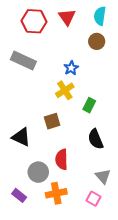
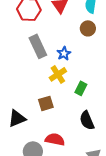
gray rectangle: (23, 61) -> (38, 46), moved, turned 40
black triangle: (21, 137) -> (17, 118), turned -48
red semicircle: (62, 159) -> (55, 139), turned 102

